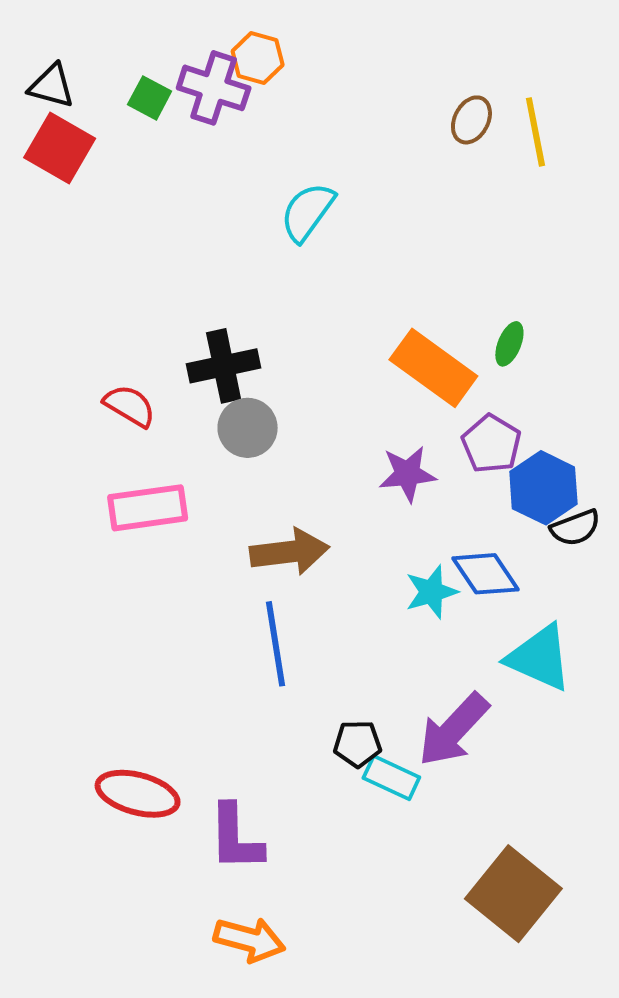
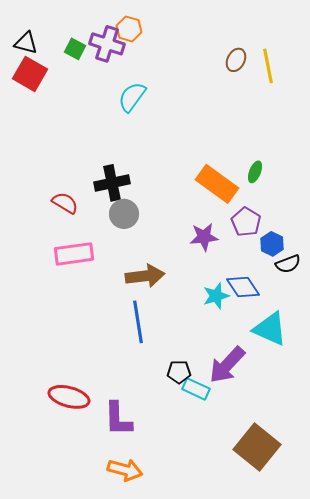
cyan semicircle: (308, 212) -> (132, 97), moved
blue hexagon: (543, 488) -> (272, 244), size x0.7

